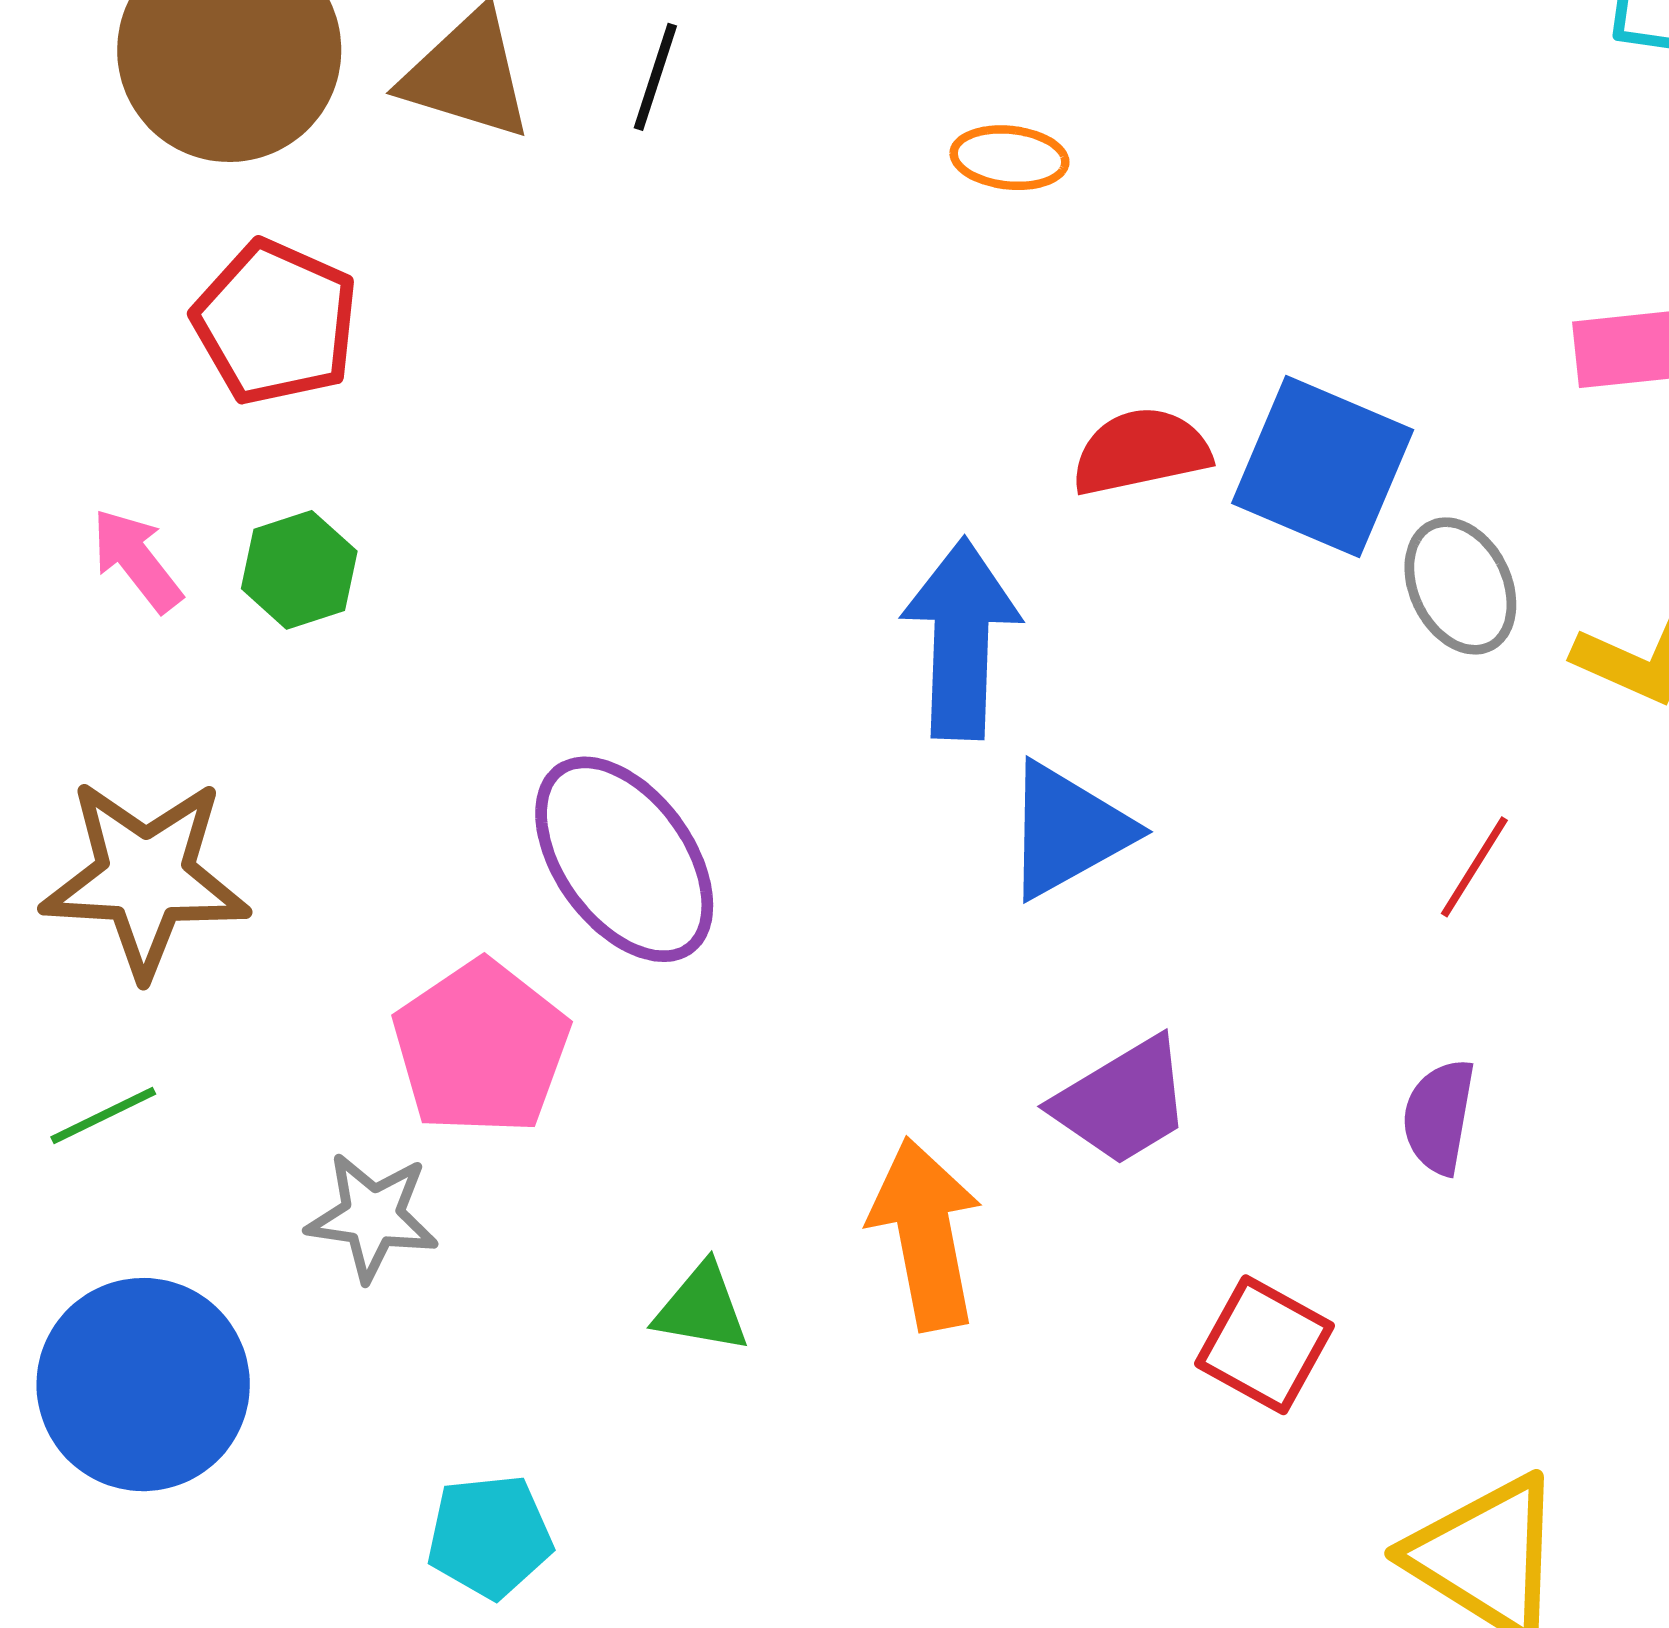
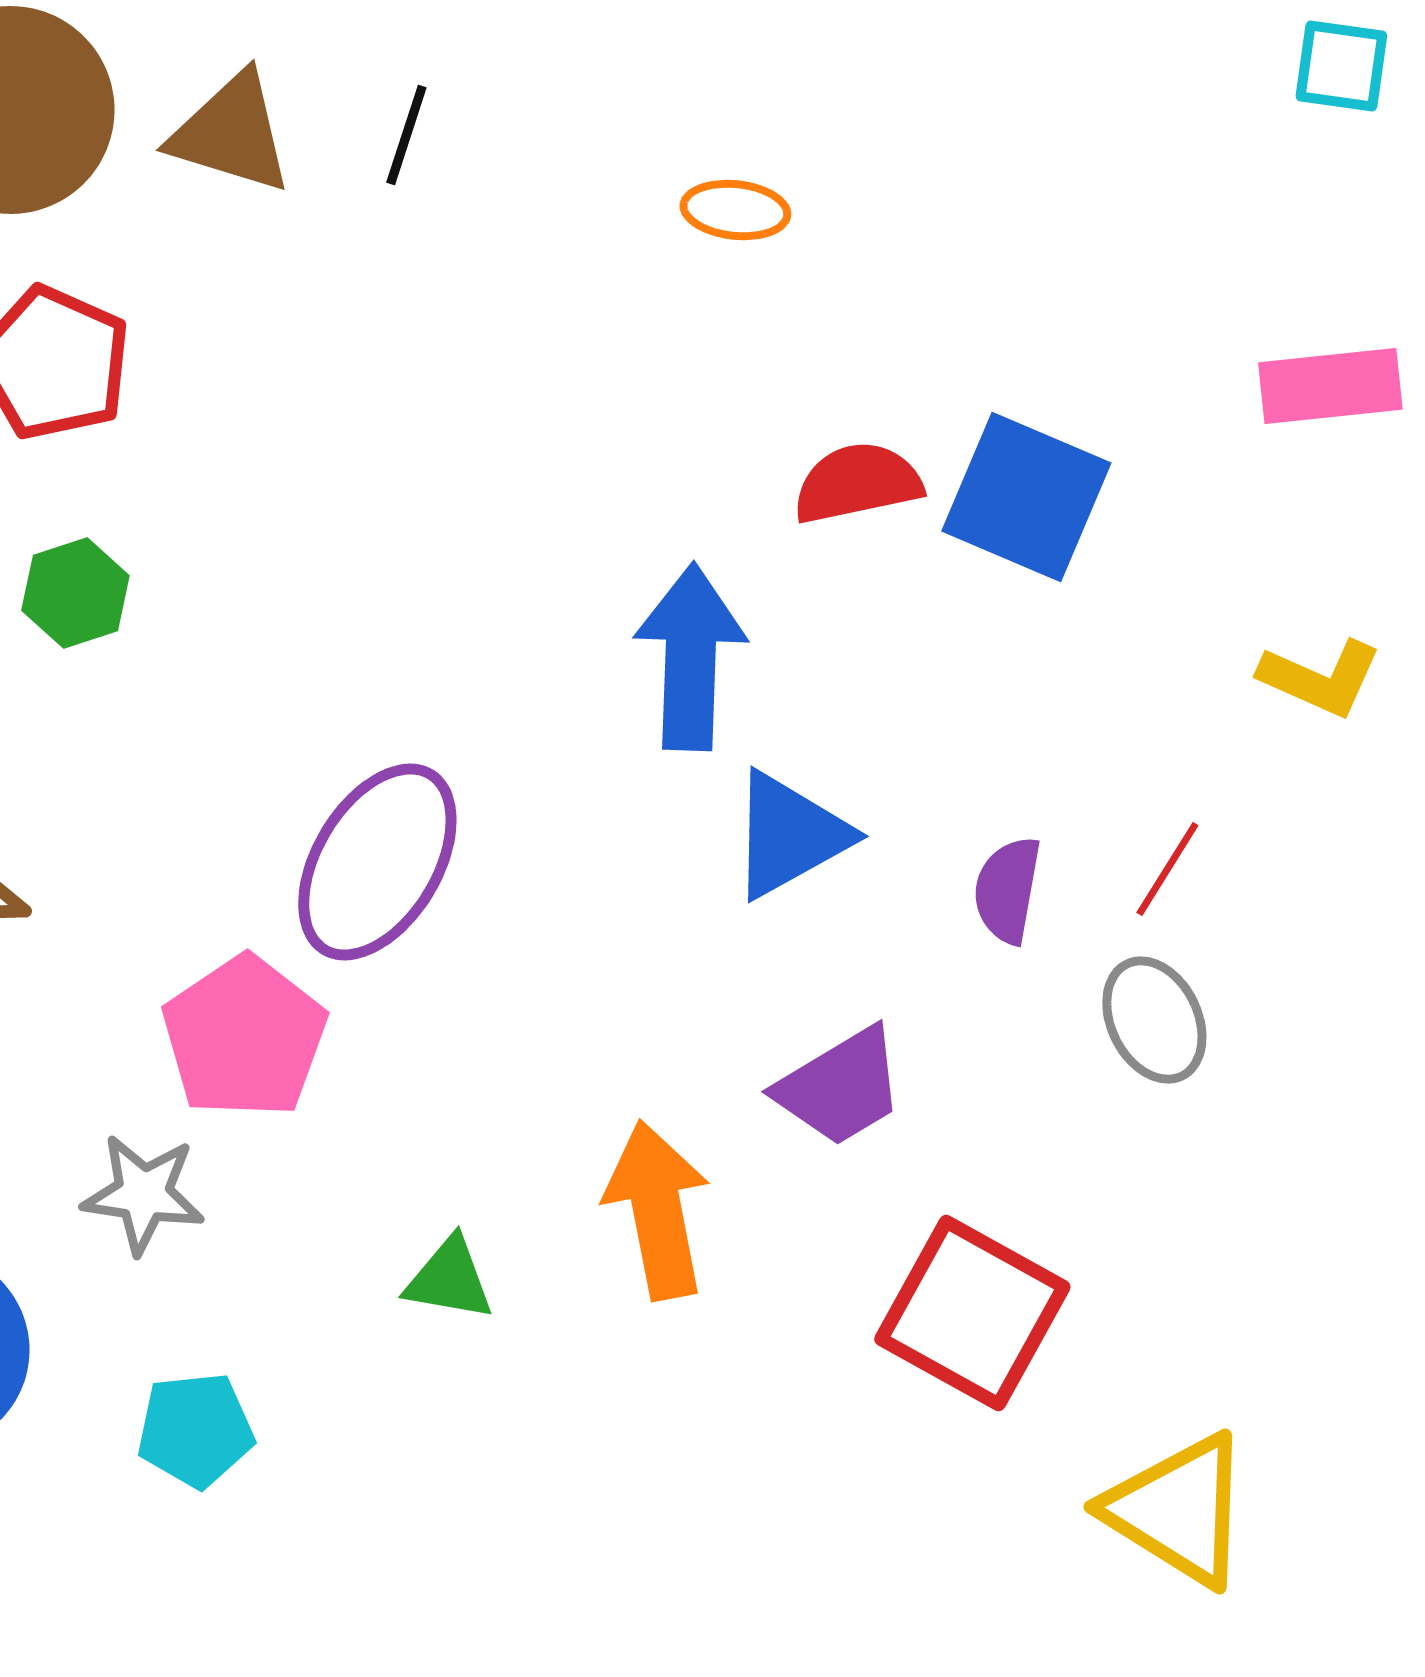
gray ellipse: (1460, 586) -> (1154, 1020), moved
purple ellipse: (624, 859) -> (377, 862), turned 67
purple semicircle: (1439, 1117) -> (1007, 890), moved
red square: (1265, 1345) -> (972, 1313), size x1.5
cyan pentagon: (490, 1536) -> (195, 1430), moved

